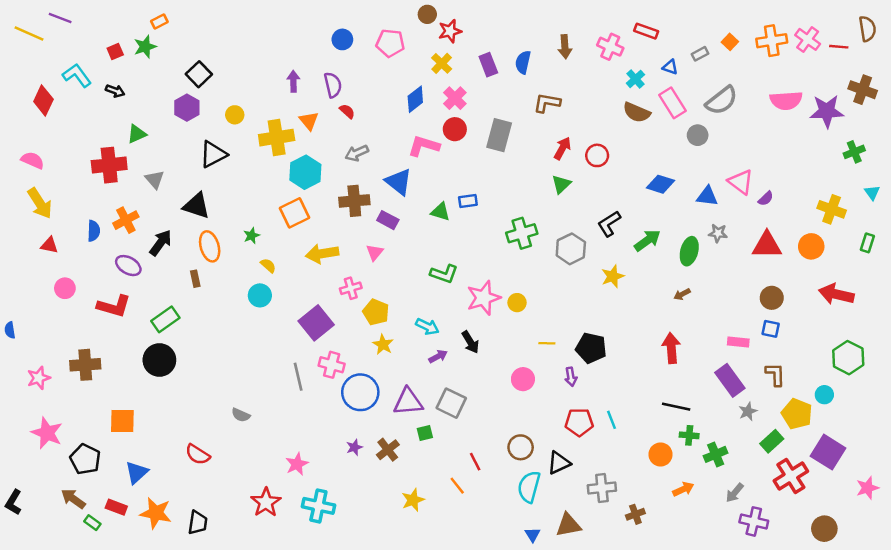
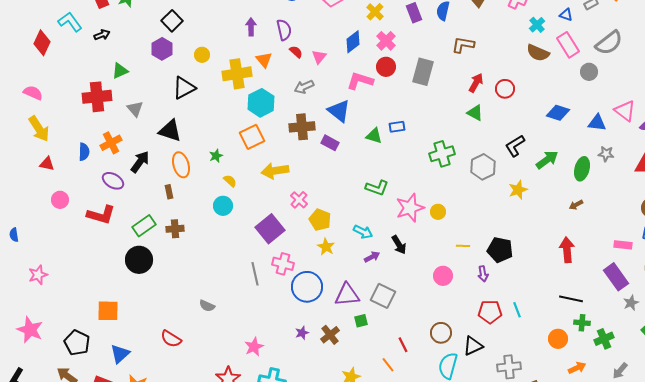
black arrow: (115, 91) -> (102, 35), turned -42
green triangle: (561, 184) -> (475, 113), turned -48
pink triangle: (375, 252) -> (319, 57), moved
pink cross: (351, 288) -> (299, 200), turned -30
brown cross: (85, 365) -> (175, 229), moved, size x0.7
pink star: (47, 433) -> (30, 330), moved

